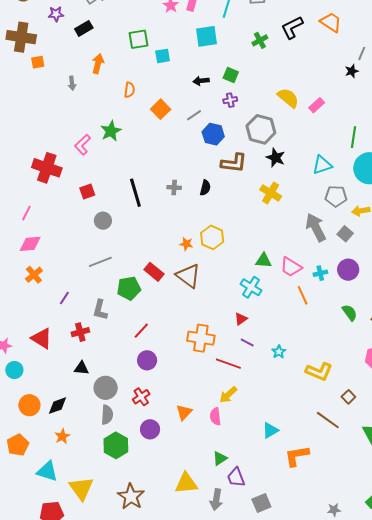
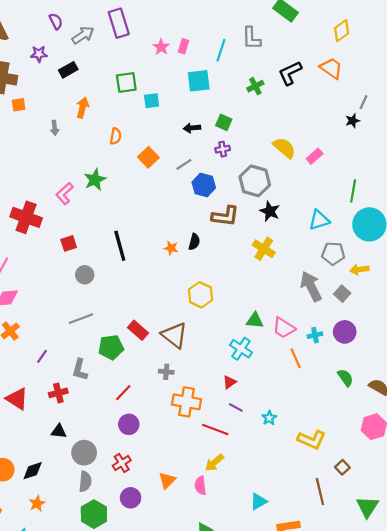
gray cross: (174, 188) -> (166, 372), moved
orange star: (186, 244) -> (171, 248), moved
brown line: (328, 420) -> (320, 492), turned 40

